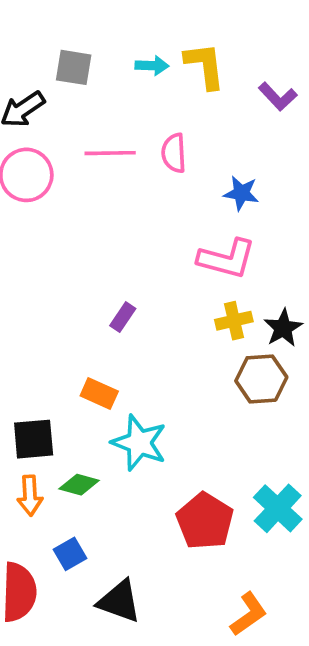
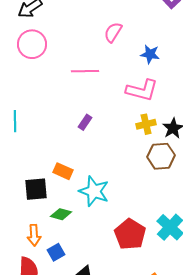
pink line: (110, 153) -> (85, 71), moved
pink semicircle: (174, 153) -> (113, 32), turned 35
orange rectangle: (99, 394) -> (63, 171), moved
orange arrow: (30, 496) -> (34, 235), moved

